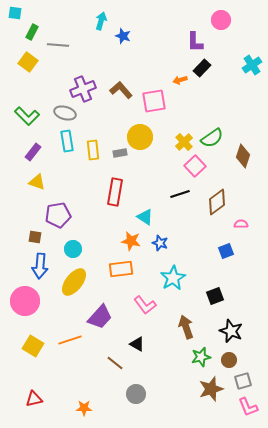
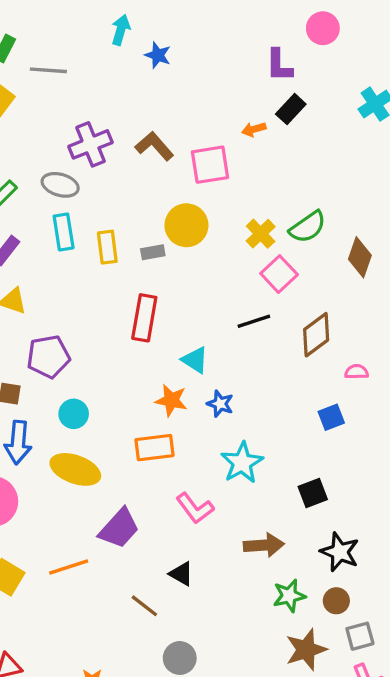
yellow ellipse: (74, 282) -> (75, 469), turned 72
brown arrow: (186, 327) -> (264, 545), turned 105

